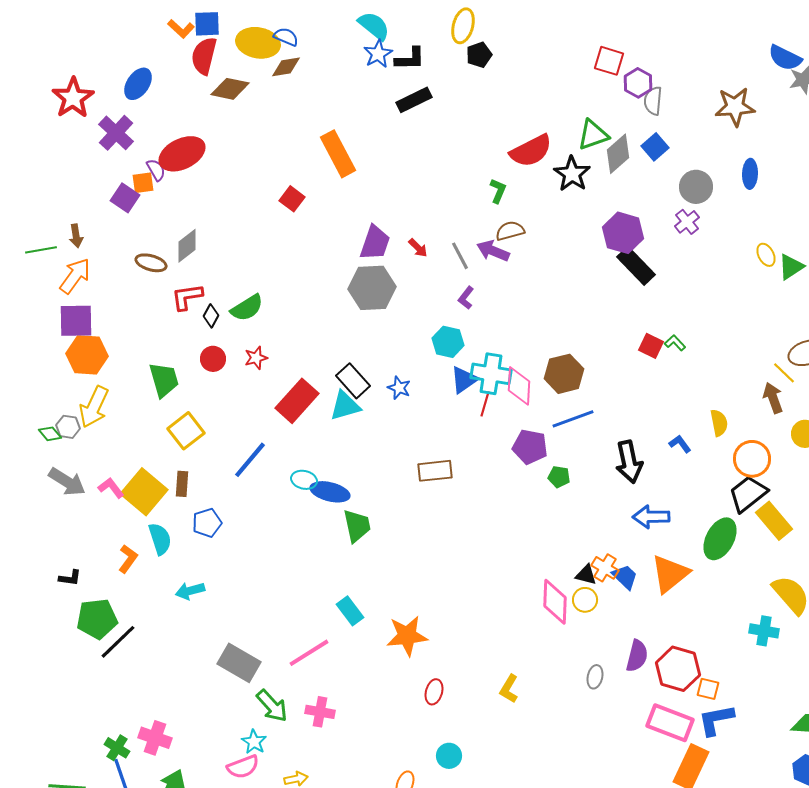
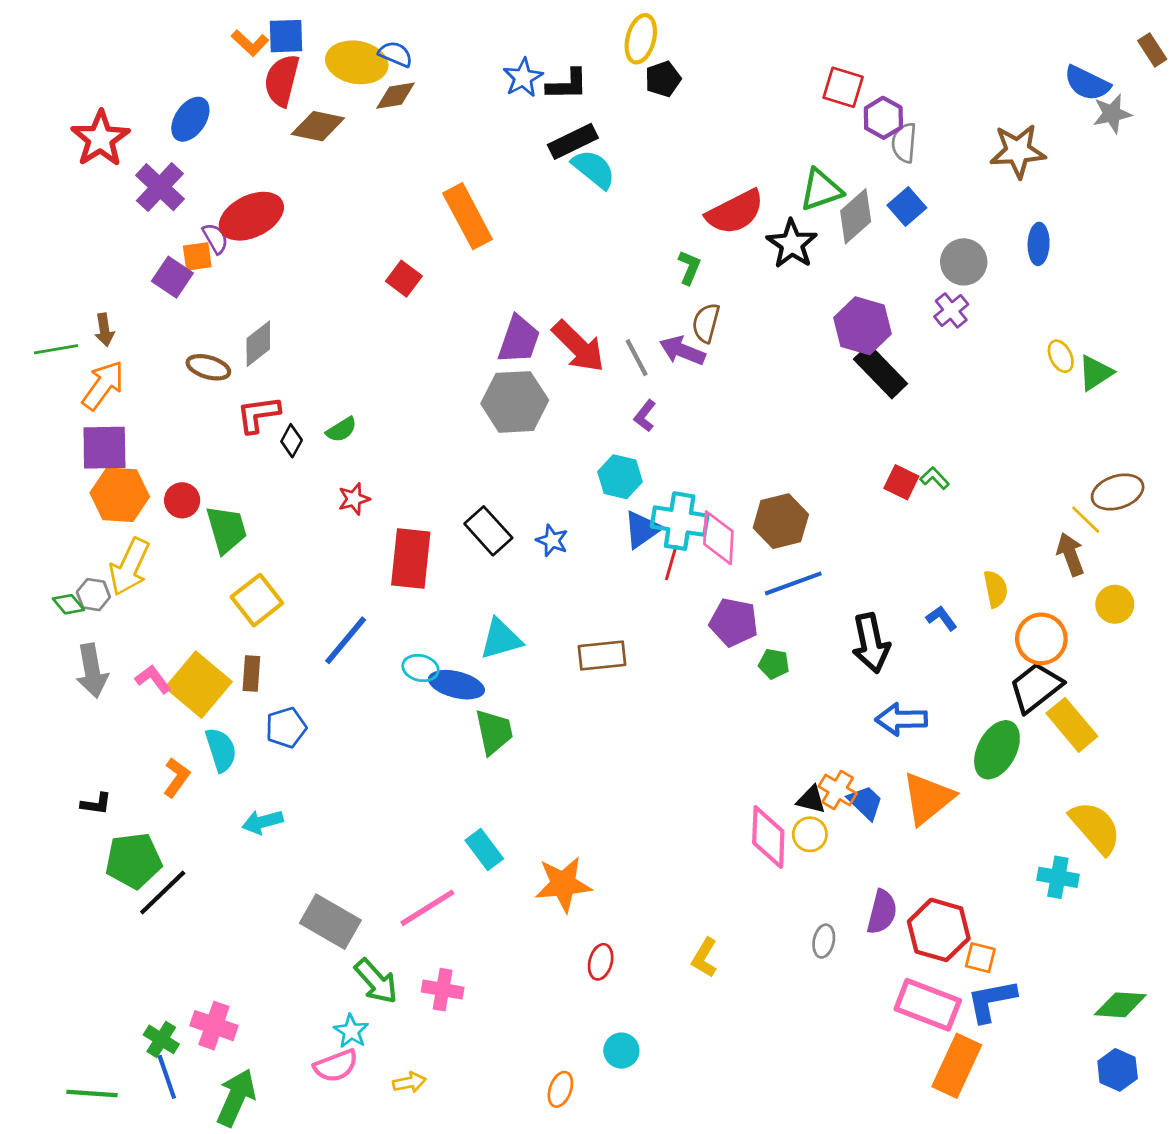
cyan semicircle: (374, 26) -> (594, 169), moved
brown semicircle: (510, 231) -> (706, 323), turned -60
red arrow: (418, 248) -> (578, 346), size x2.0
green semicircle: (247, 308) -> (341, 430), size x0.7
red circle: (213, 359) -> (182, 500), moved
red rectangle: (297, 401) -> (411, 559), turned -36
cyan triangle: (345, 406) -> (501, 639), moved
gray arrow: (67, 482) -> (92, 671), turned 48

